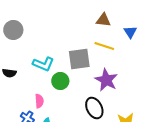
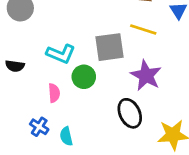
pink semicircle: (39, 101) -> (54, 93), moved

